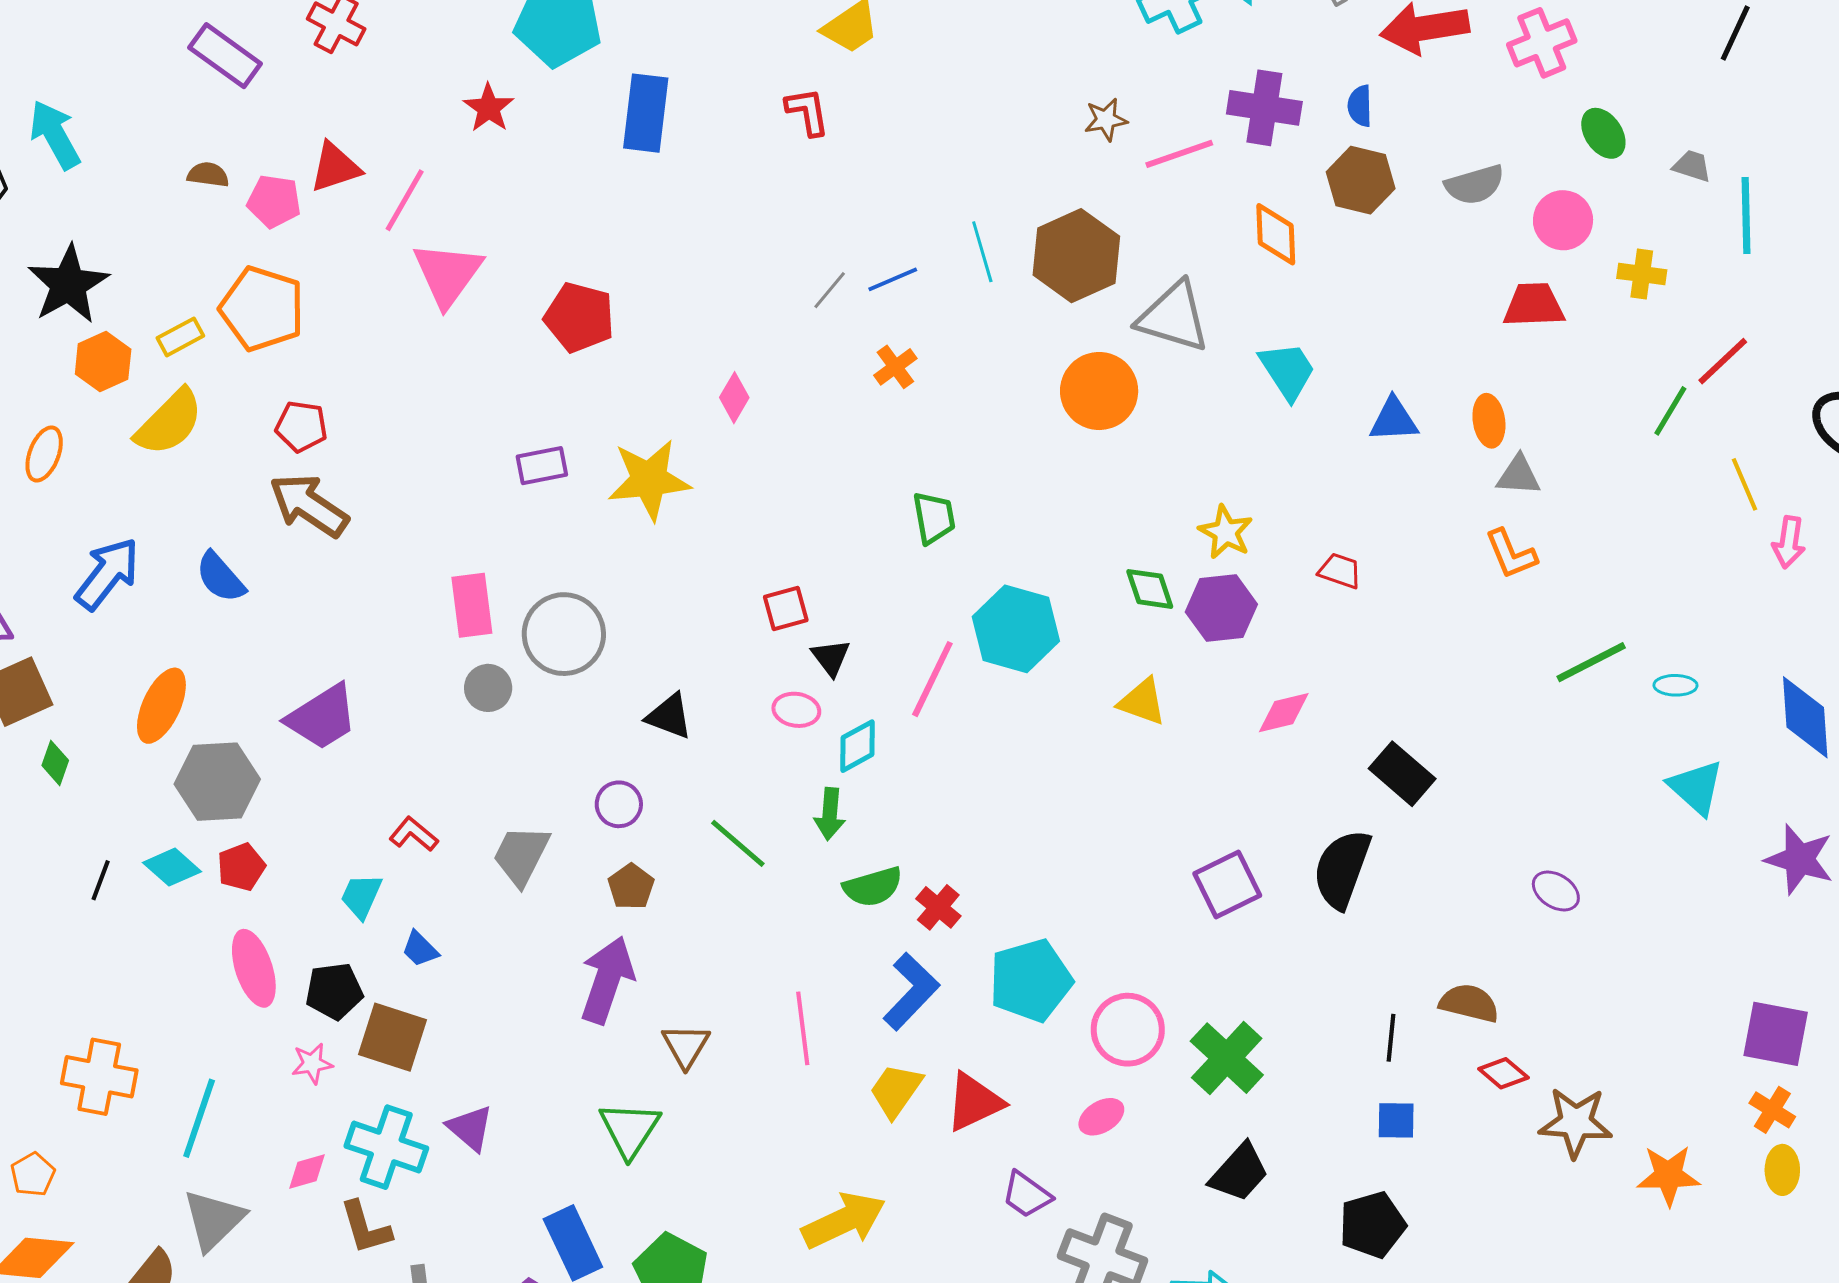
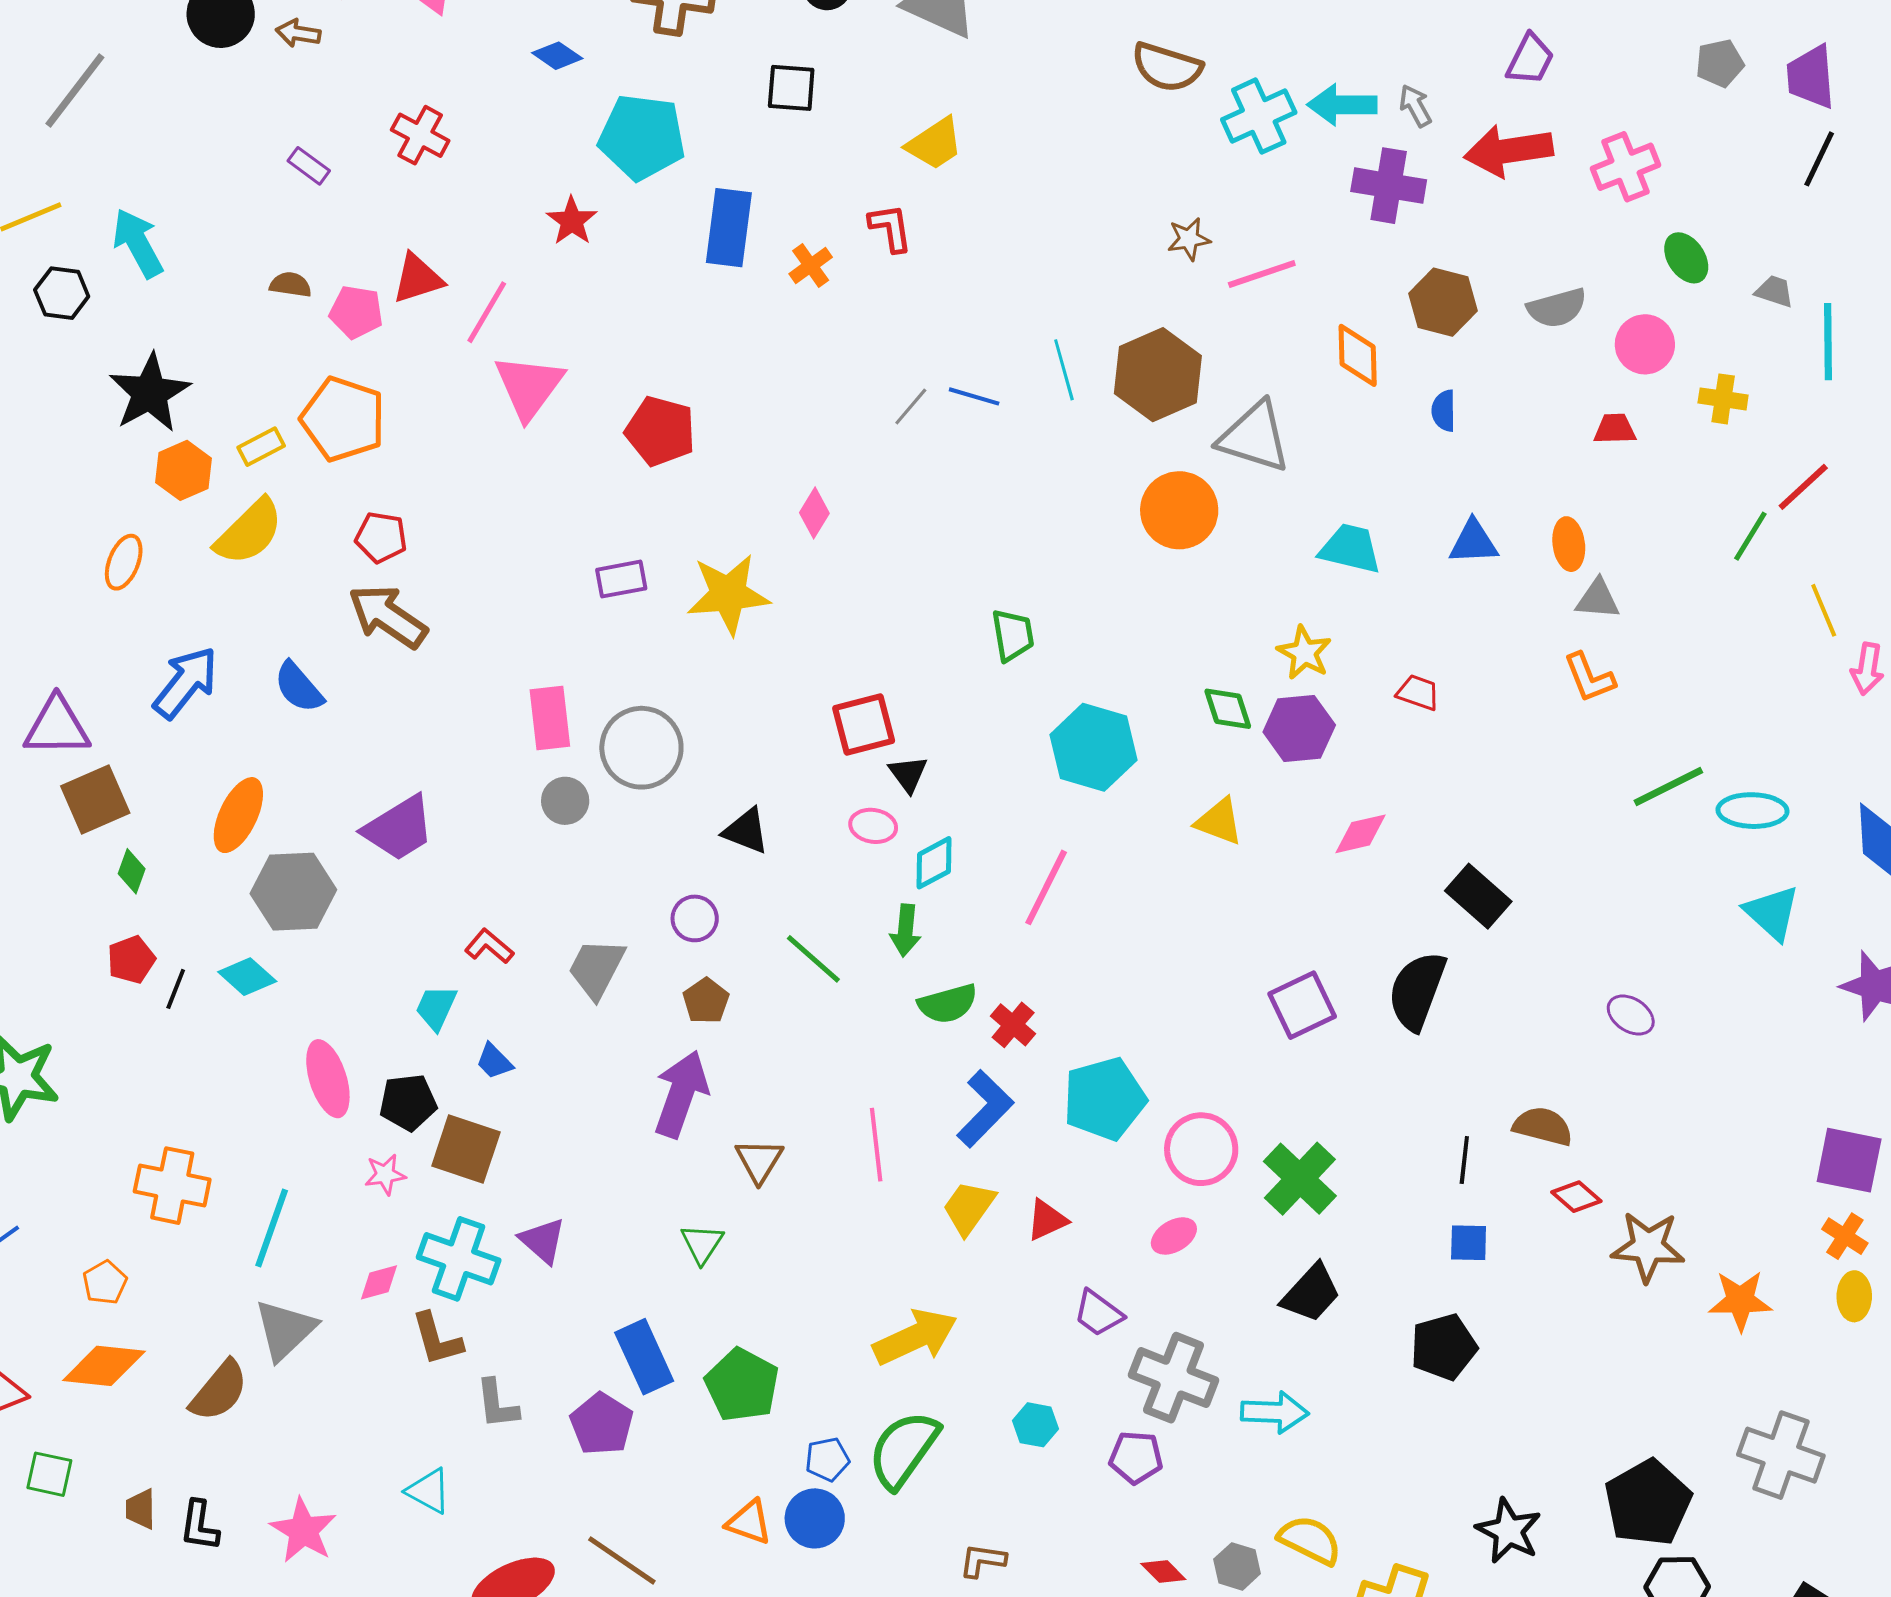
purple rectangle: (225, 56) -> (309, 166), size x0.6
blue semicircle: (1360, 106) -> (1444, 411), moved
purple cross: (1264, 108) -> (1389, 186), moved
blue line: (893, 279) -> (974, 396), turned 39
red trapezoid: (1534, 305) -> (1615, 429), size x0.7
orange cross: (895, 367) -> (811, 266), moved
cyan trapezoid: (1287, 371) -> (1350, 549), moved, turned -44
red square: (786, 609) -> (864, 725), size x1.4
pink line: (932, 679) -> (1046, 887), moved
cyan ellipse: (1675, 685) -> (1752, 811), size x1.6
red pentagon: (241, 867) -> (131, 960), moved
red triangle: (974, 1102) -> (1047, 1220), size x0.7
green triangle: (630, 1129) -> (702, 1244), size x0.7

